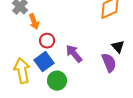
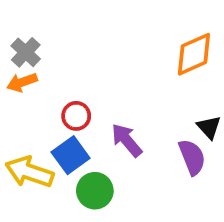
orange arrow: (34, 22) -> (22, 82), moved, turned 91
yellow arrow: (22, 71) -> (29, 172), turned -60

